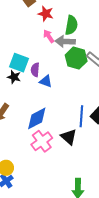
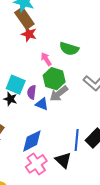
red star: (46, 14) -> (29, 34), moved
green semicircle: (71, 25) -> (69, 49), turned 96
gray arrow: (65, 41) -> (59, 94), moved, turned -42
green hexagon: (76, 58) -> (54, 79), moved

